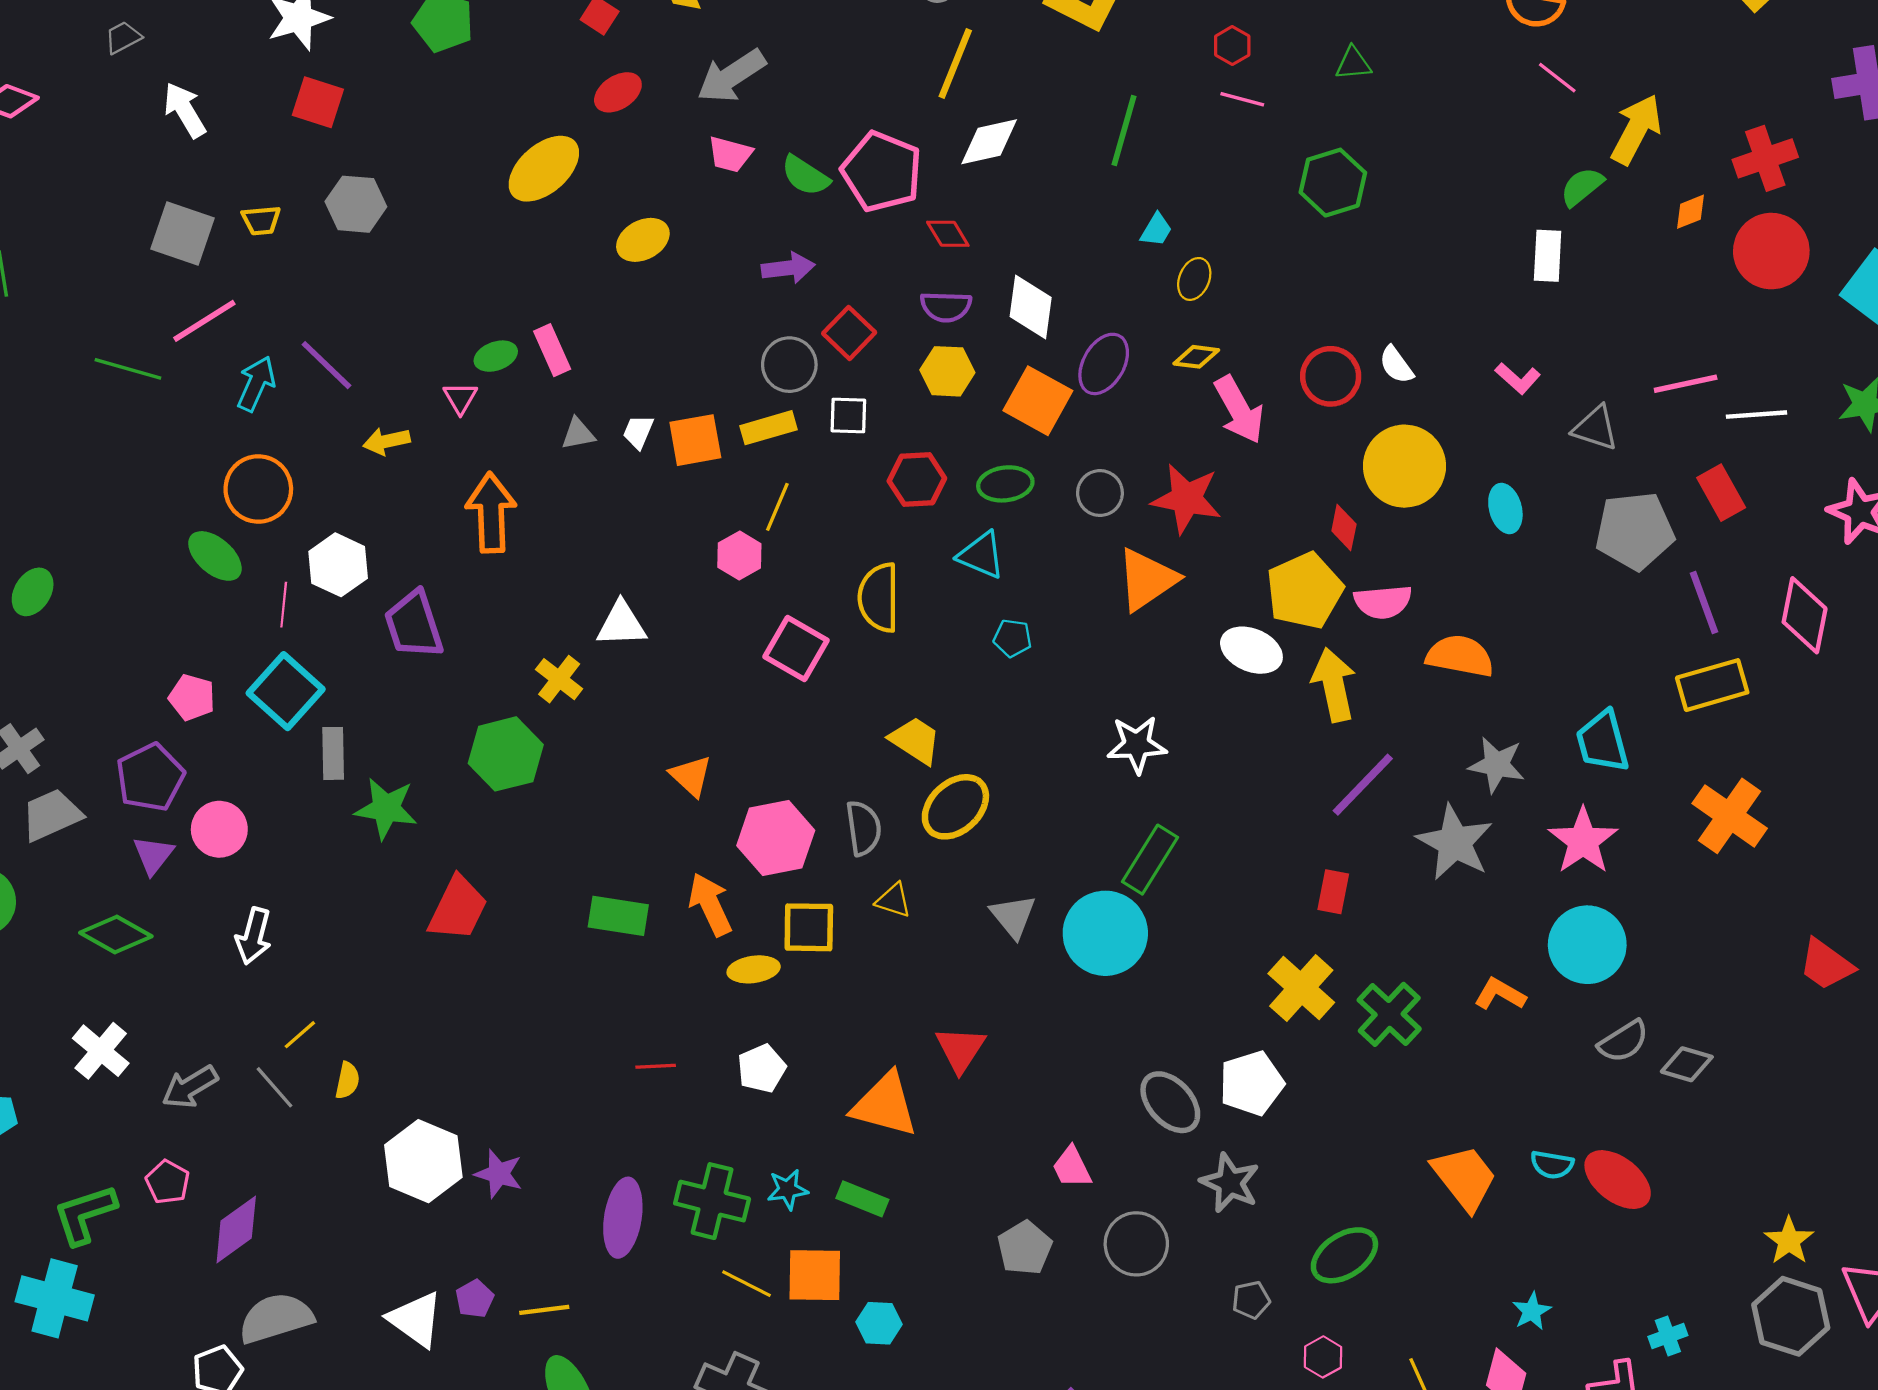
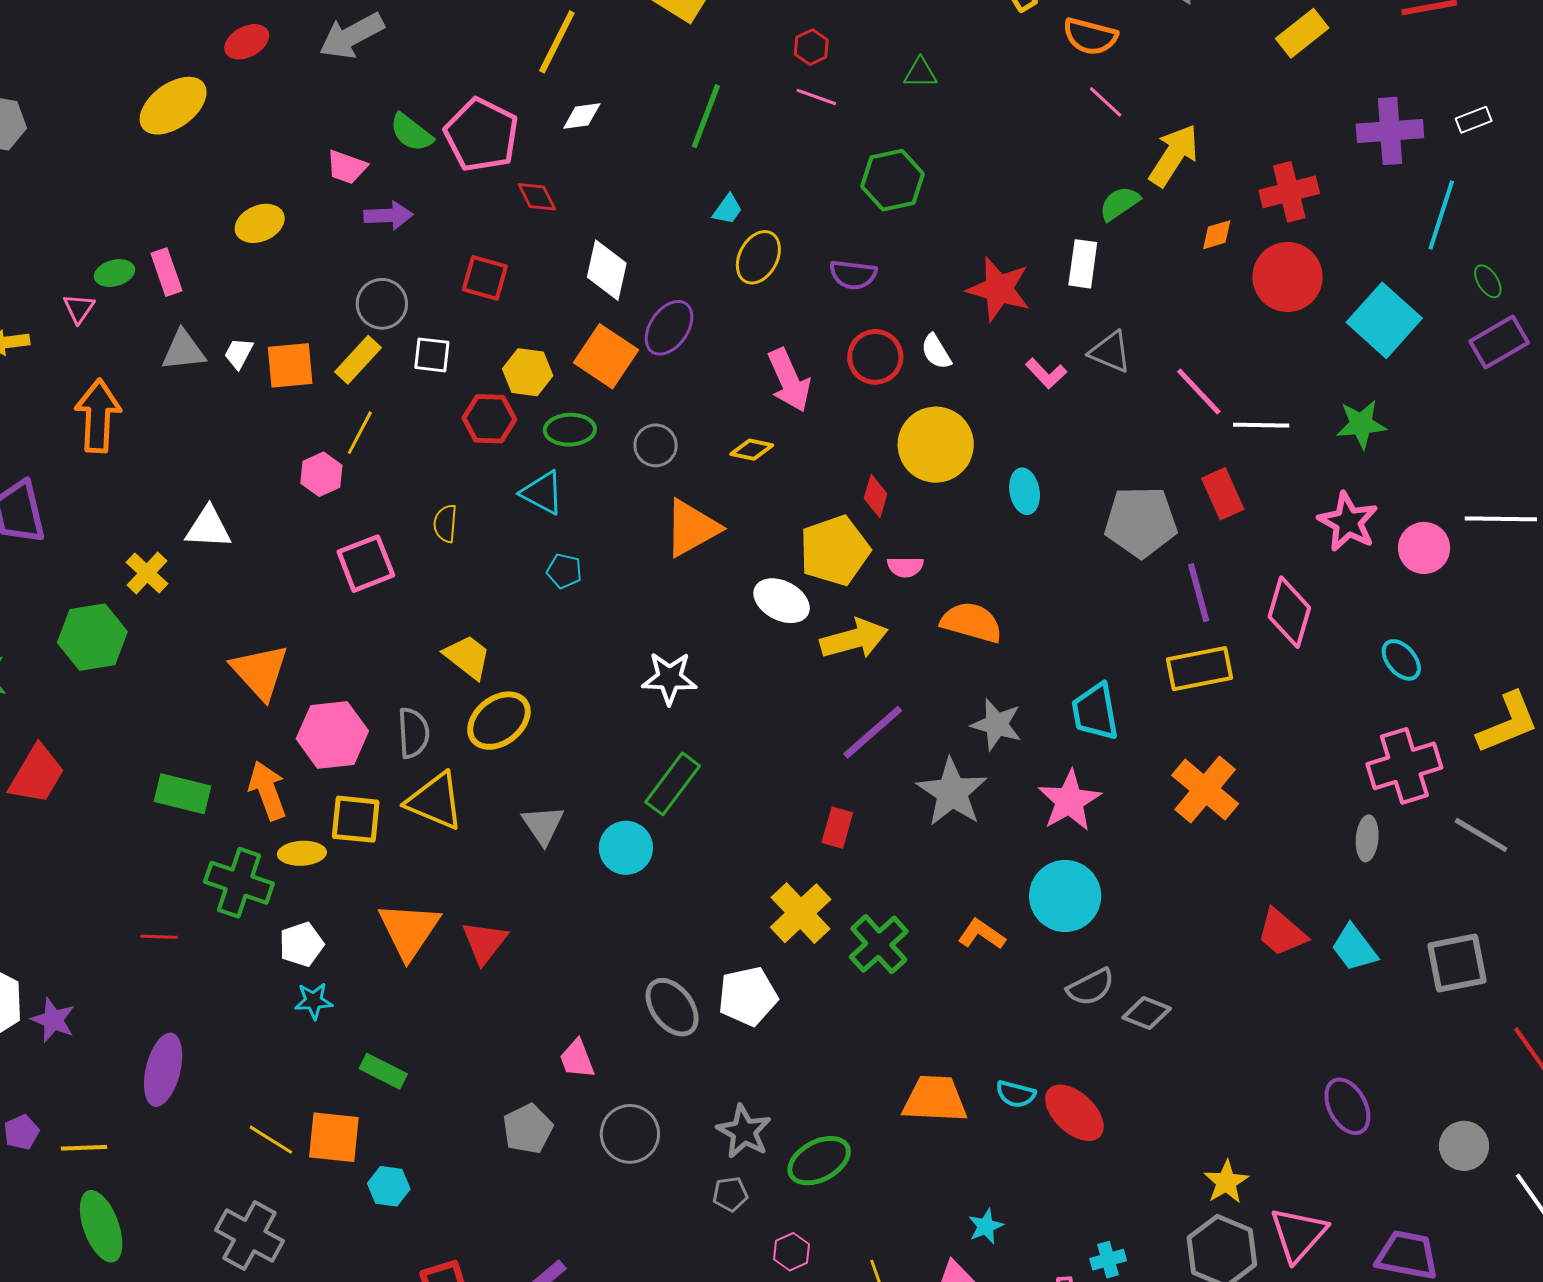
white diamond: (989, 142) -> (582, 116), size x0.7
pink trapezoid: (730, 154) -> (347, 167), moved
yellow ellipse: (643, 240) -> (260, 223), moved
yellow ellipse: (1194, 279) -> (758, 257), size x1.4
purple semicircle: (946, 307) -> (853, 275), moved
red square: (849, 333) -> (485, 278), moved, turned -33
yellow diamond: (1196, 357) -> (752, 450), moved
yellow hexagon: (947, 371) -> (528, 372), moved
pink line: (1686, 384) -> (1199, 391), turned 54
yellow rectangle: (769, 428) -> (358, 360), turned -36
gray triangle: (1595, 428) -> (1110, 352), moved
gray triangle: (578, 434) -> (184, 350), size x1.4
red star: (1186, 499) -> (999, 289), moved
yellow semicircle: (879, 598) -> (445, 524), size x0.6
pink semicircle: (1383, 602) -> (905, 567), size x0.7
pink square: (796, 649) -> (366, 564), turned 34
yellow arrow: (1334, 685) -> (854, 639), turned 82
orange triangle: (691, 776) -> (260, 672), size x1.5
yellow triangle: (893, 900) -> (435, 801), size x1.8
cyan circle: (1105, 933) -> (626, 848), size x0.7
red line: (656, 1066) -> (159, 937), moved
orange triangle: (885, 1105) -> (409, 930), moved, turned 44
orange trapezoid: (1465, 1178) -> (935, 1099), turned -54
gray star: (1230, 1183) -> (744, 1131), moved
cyan star: (788, 1189) -> (314, 1001), moved
green cross: (712, 1201) -> (239, 883), moved

